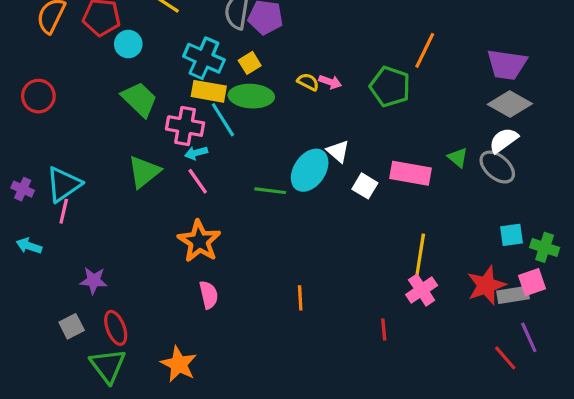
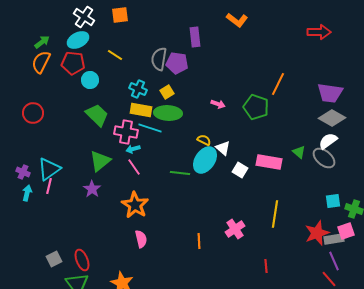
cyan cross: (204, 58) -> (138, 89), size x0.7
yellow semicircle: (308, 82) -> (204, 140), moved
cyan line: (223, 120) -> (150, 128), turned -40
cyan arrow: (29, 246) -> (27, 193), moved, turned 84
purple star: (94, 281) -> (92, 189), moved, turned 30
pink cross: (422, 290) -> (235, 229), moved
red line: (384, 329) -> (266, 266), moved
purple line: (529, 337) -> (334, 261), moved

